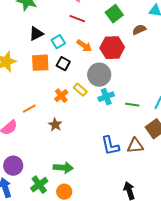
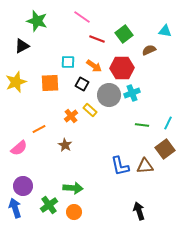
red line: (77, 19) -> (97, 39), moved
black triangle: (36, 34) -> (22, 46), moved
cyan square: (58, 42) -> (68, 62), turned 32
black square: (63, 64) -> (82, 84), moved
cyan cross: (106, 97) -> (132, 93), moved

